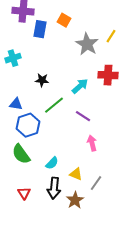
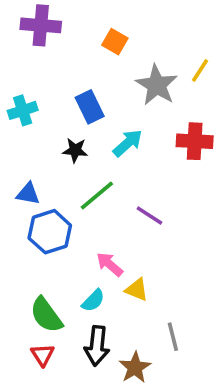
blue rectangle: (40, 29) -> (90, 107), moved, turned -36
cyan arrow: (80, 86) -> (128, 143), moved
pink arrow: (92, 143) -> (110, 264), moved, turned -35
green semicircle: (21, 154) -> (46, 315), moved
yellow triangle: (76, 174) -> (137, 290), moved
gray line: (96, 183) -> (173, 337), turned -49

